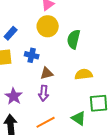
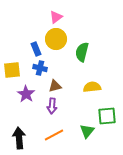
blue rectangle: (11, 33) -> (36, 49), moved, turned -64
purple star: (14, 96) -> (26, 94), moved
green triangle: (79, 118) -> (87, 131), turned 35

